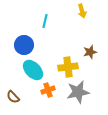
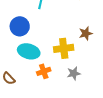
cyan ellipse: (33, 70) -> (29, 51), turned -30
gray star: (78, 92) -> (74, 73), size x0.6

